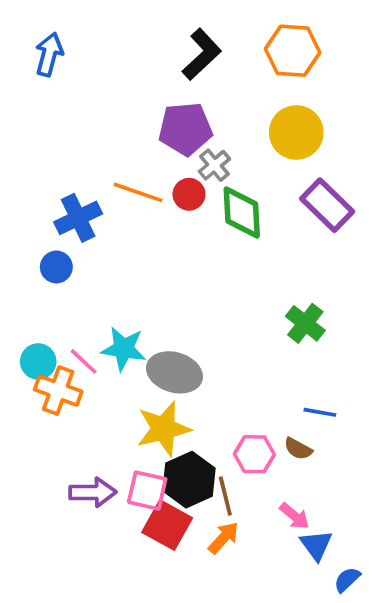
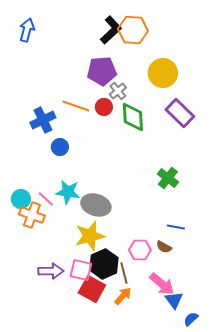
orange hexagon: (293, 51) -> (133, 30), moved
blue circle: (56, 267) -> (60, 147), moved
pink arrow: (294, 516) -> (162, 284), size x1.5

